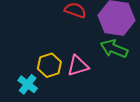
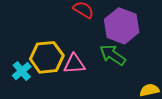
yellow hexagon: (49, 65) -> (47, 57), size x1.4

